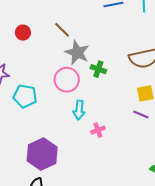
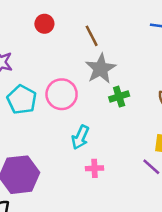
green cross: (98, 69) -> (119, 97), turned 35
pink circle: (67, 80) -> (62, 94), moved

